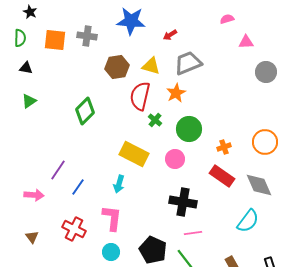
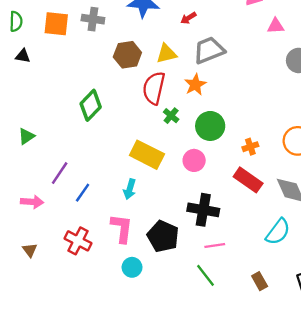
yellow triangle: (151, 66) -> (166, 54), turned -30
green triangle: (29, 101) -> (26, 136), moved
black pentagon: (153, 250) -> (163, 236), moved
cyan circle: (111, 252) -> (132, 267), moved

